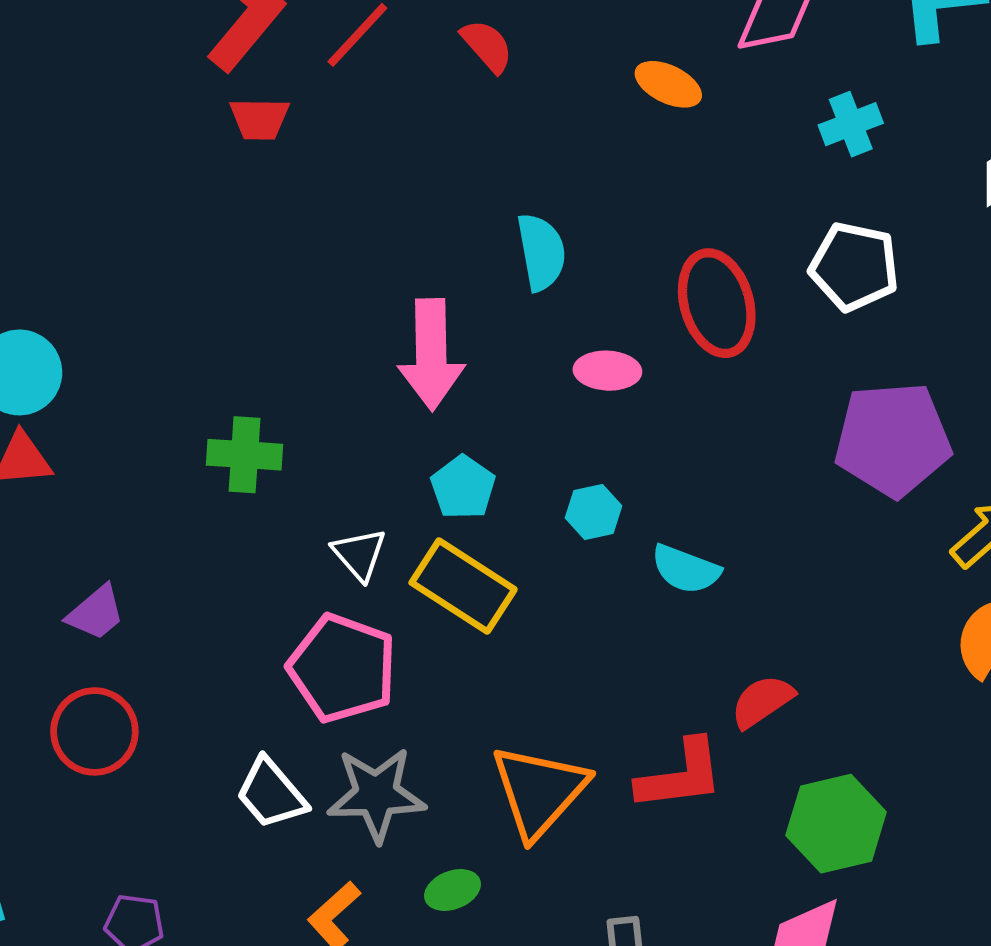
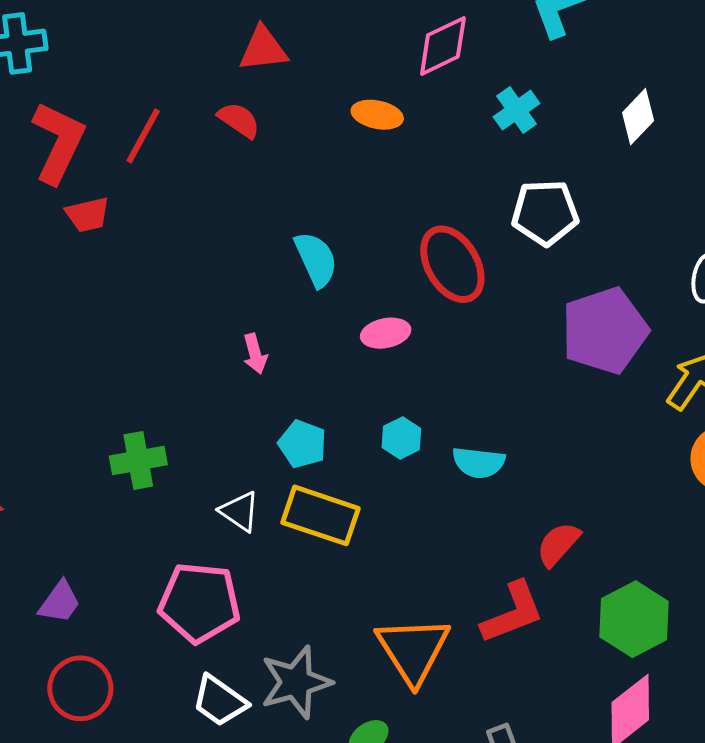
pink arrow: (431, 355) -> (255, 354), size x0.5
pink pentagon: (342, 668) -> (199, 603), moved

